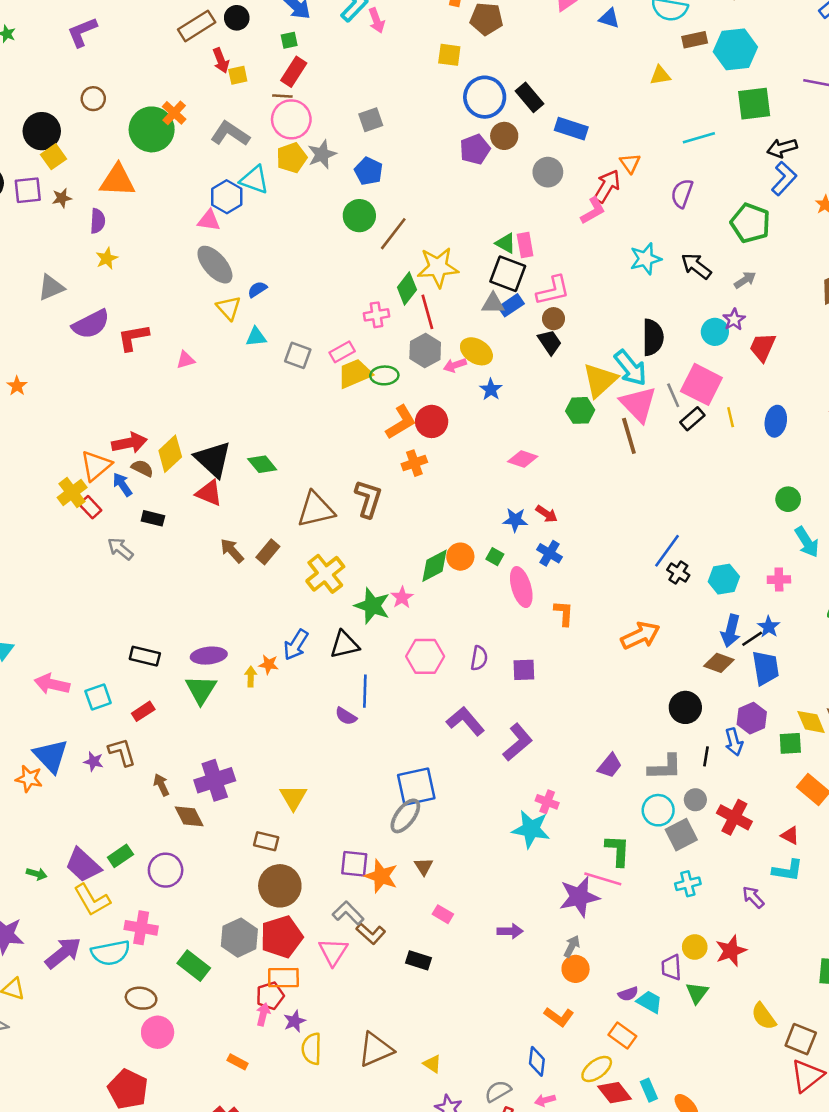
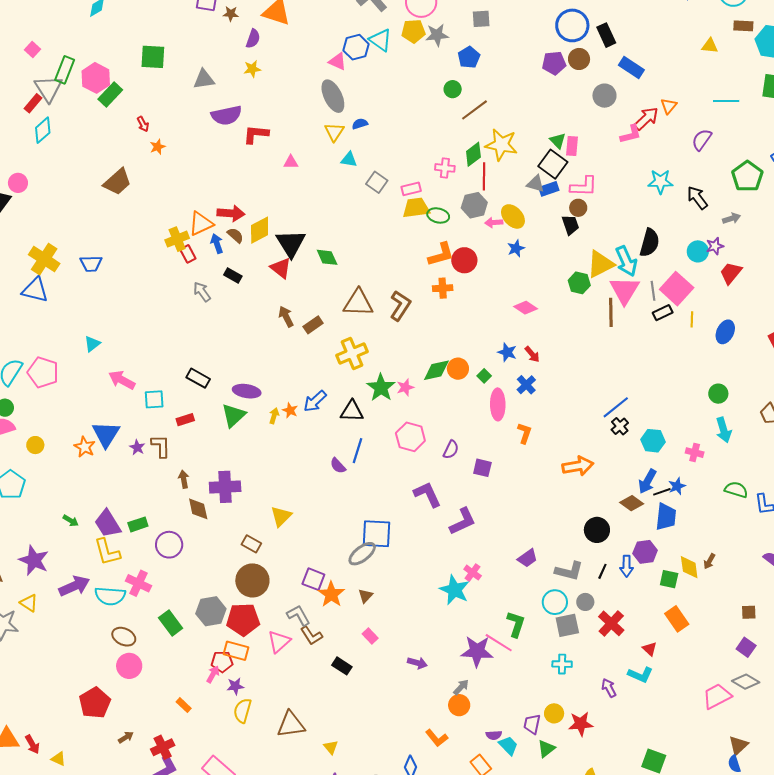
green circle: (359, 216) -> (453, 89), size x0.7

